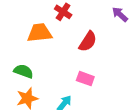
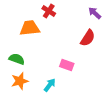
red semicircle: (88, 42) -> (88, 38), moved

